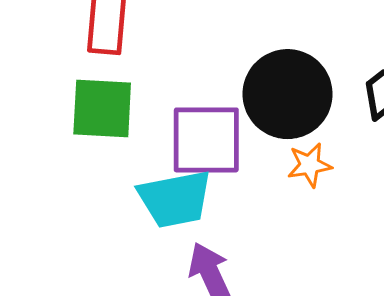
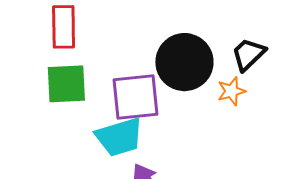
orange star: (310, 165) -> (231, 91), moved

